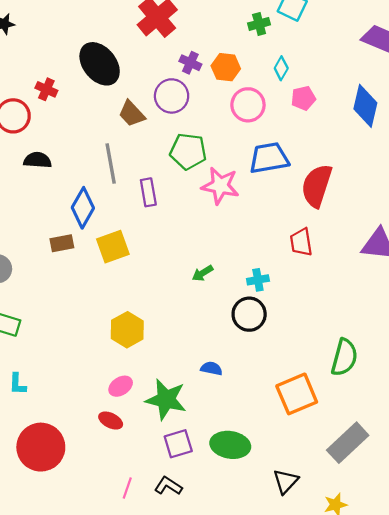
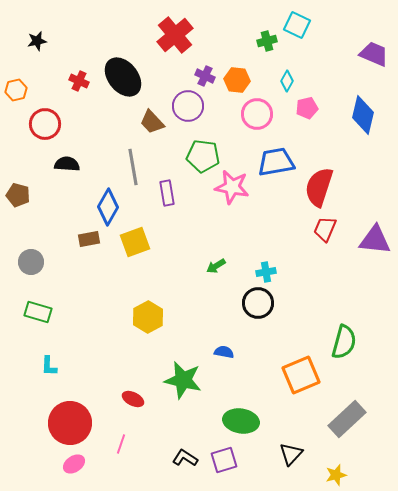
red cross: (46, 89) -> (79, 81), moved
red trapezoid: (301, 242) -> (325, 229), moved, turned 32
pink ellipse: (121, 386) -> (74, 464), moved
purple square: (178, 444) -> (224, 460), moved
pink line: (127, 488) -> (121, 444), moved

